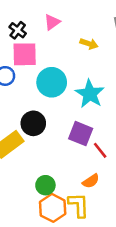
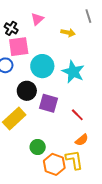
black circle: (33, 123) -> (27, 91), moved
purple square: (81, 134) -> (49, 103), moved
red line: (100, 150) -> (77, 115), moved
green circle: (45, 185) -> (38, 147), moved

